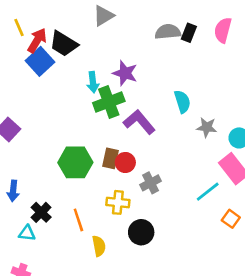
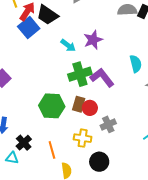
purple star: (125, 73) -> (93, 40), turned 30
cyan arrow: (93, 82) -> (68, 45), turned -49
green cross: (109, 102) -> (80, 74), moved

